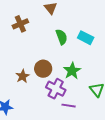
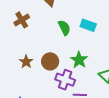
brown star: (23, 76) -> (26, 62), moved

